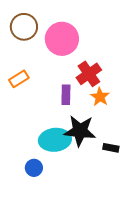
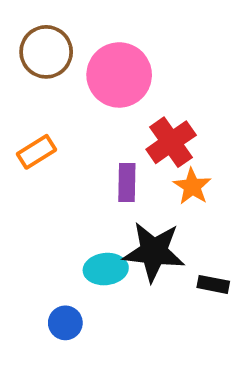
cyan ellipse: (55, 140) -> (106, 269), size x0.7

